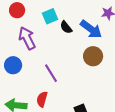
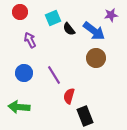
purple arrow: (27, 38) -> (30, 40), size x0.7
blue circle: (13, 65) -> (24, 73), moved
red semicircle: (42, 99) -> (69, 96), moved

